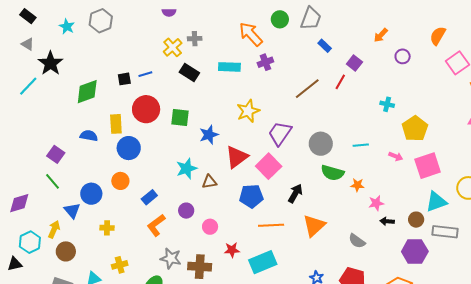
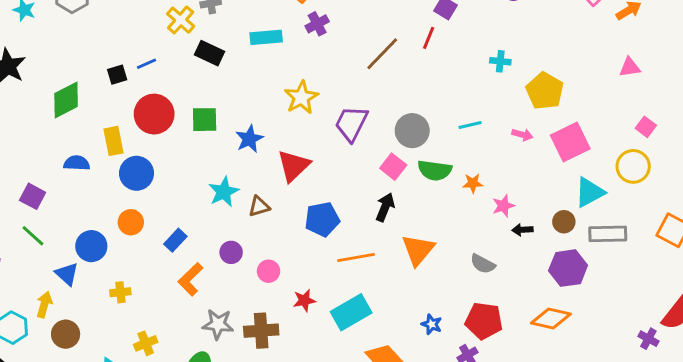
pink square: (269, 166) -> (393, 167), moved, size x0.7

